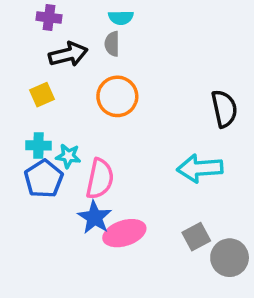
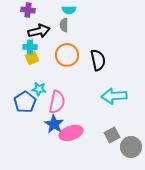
yellow square: (42, 95) -> (32, 58), moved
black semicircle: (224, 109) -> (98, 60), moved
cyan cross: (38, 145) -> (30, 47), moved

